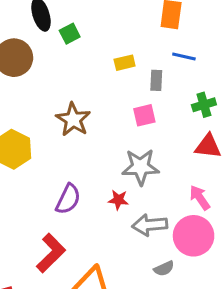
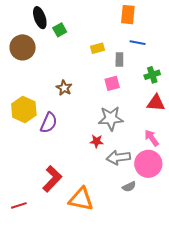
brown star: (73, 119) -> (64, 88), size x0.7
purple semicircle: (68, 199) -> (49, 123), moved

